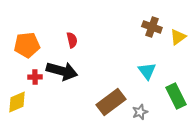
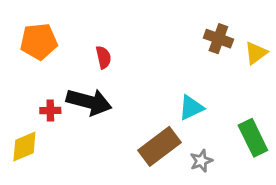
orange pentagon: (27, 45) -> (39, 41), moved
cyan triangle: (147, 71) -> (191, 108), moved, turned 42

